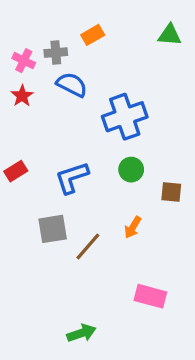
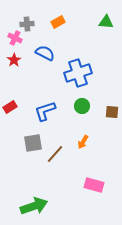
gray cross: (56, 53) -> (27, 24), moved
brown square: (171, 192) -> (112, 112), moved
green arrow: (81, 333) -> (34, 206), moved, size x1.5

